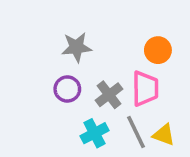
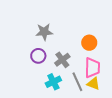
orange circle: (158, 50) -> (89, 43), moved
pink trapezoid: (145, 89) -> (92, 68), moved

